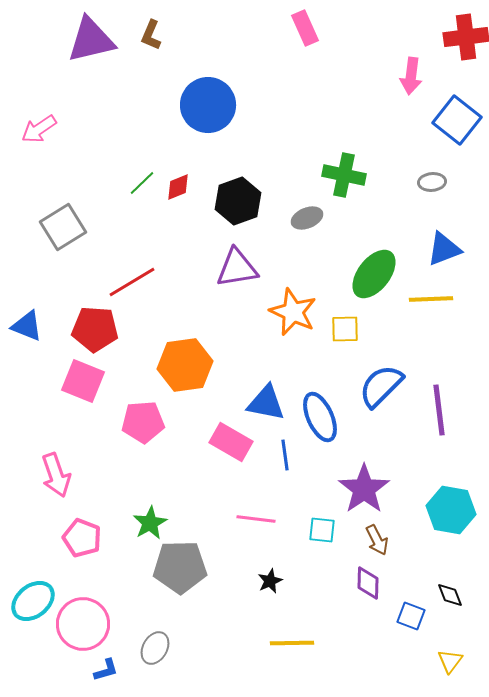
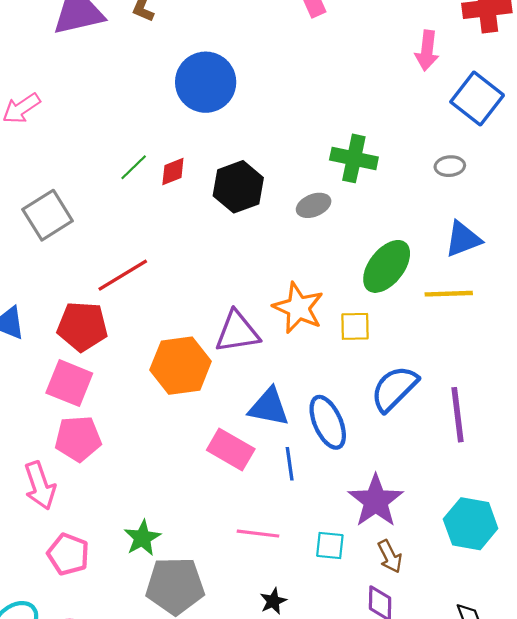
purple triangle: (237, 268) -> (237, 332), moved
pink pentagon: (143, 422) -> (78, 439), moved

